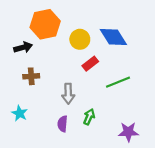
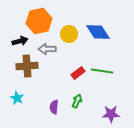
red rectangle: (90, 64) -> (78, 73), moved
brown cross: (31, 76) -> (27, 66), size x1.5
green line: (118, 82) -> (102, 71), turned 30
gray arrow: (68, 94) -> (47, 49), moved, turned 90

